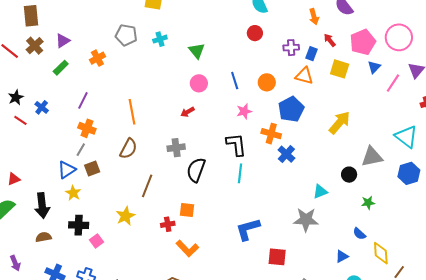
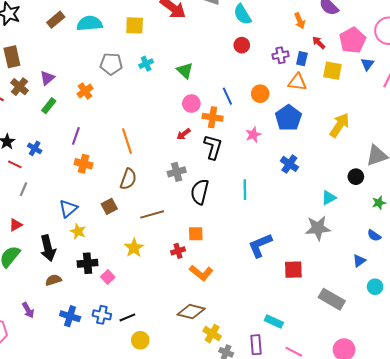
pink star: (244, 111) -> (253, 135), moved
orange cross: (271, 134) -> (213, 117), moved
black L-shape: (236, 145) -> (213, 147), moved, turned 30
gray line: (81, 150) -> (24, 189), moved
brown square: (92, 168) -> (109, 206), moved
brown line: (147, 186) -> (152, 214), turned 60

